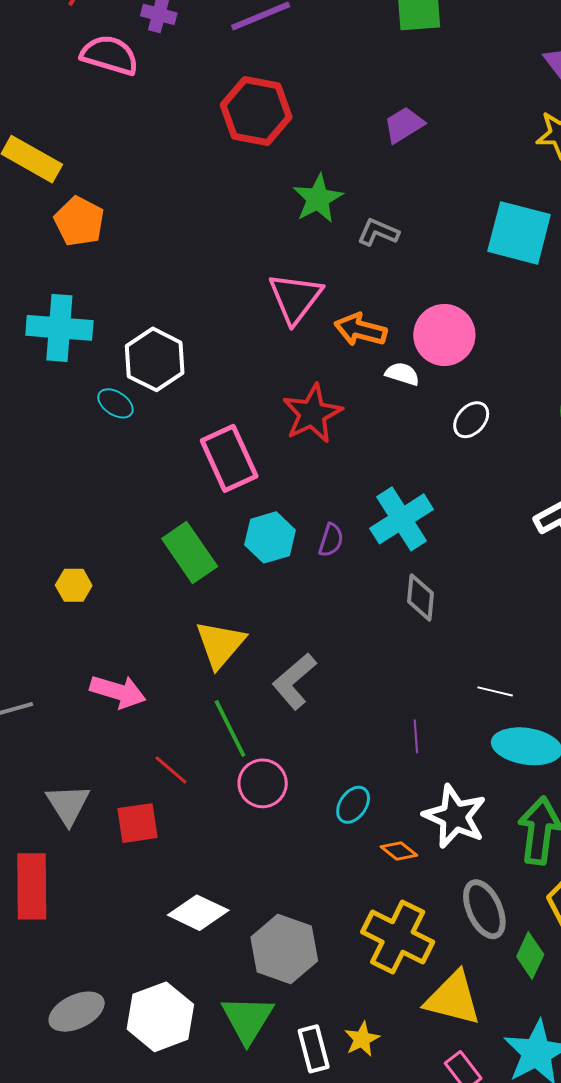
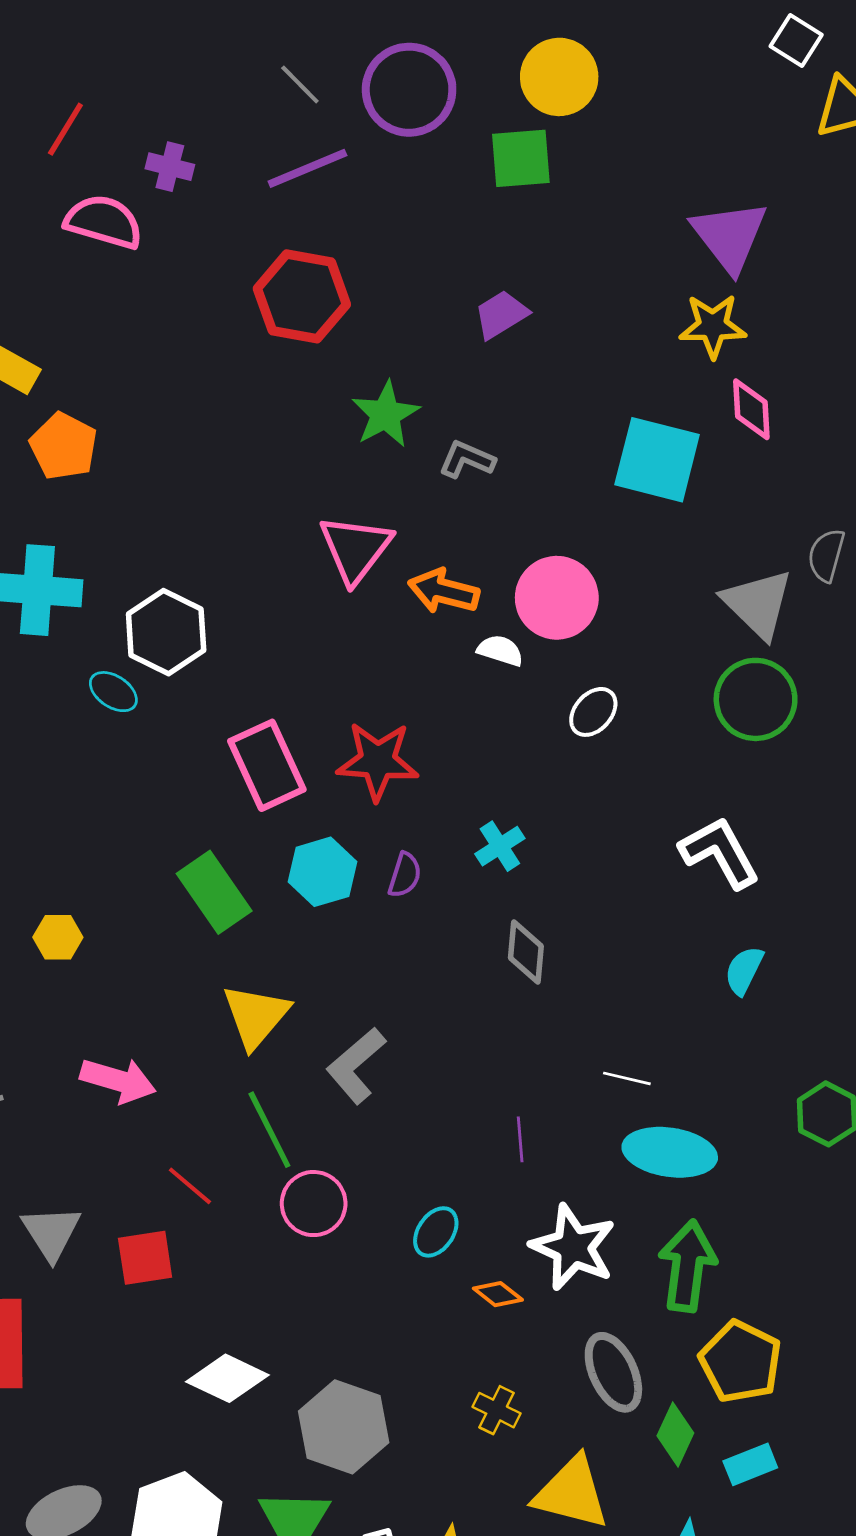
red star: (312, 414) -> (378, 761), moved, turned 30
cyan cross: (402, 519) -> (500, 846), size x0.6
yellow cross: (398, 937) -> (497, 1410), size x0.5

